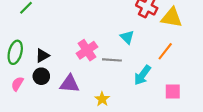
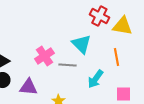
cyan triangle: (127, 37) -> (81, 44), size x1.5
orange line: (165, 51) -> (116, 57), turned -48

